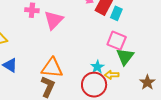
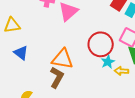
red circle: (94, 85) -> (101, 44), moved

